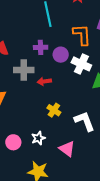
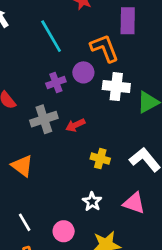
purple circle: (61, 55) -> (83, 72), moved
pink circle: (13, 142) -> (64, 231), moved

